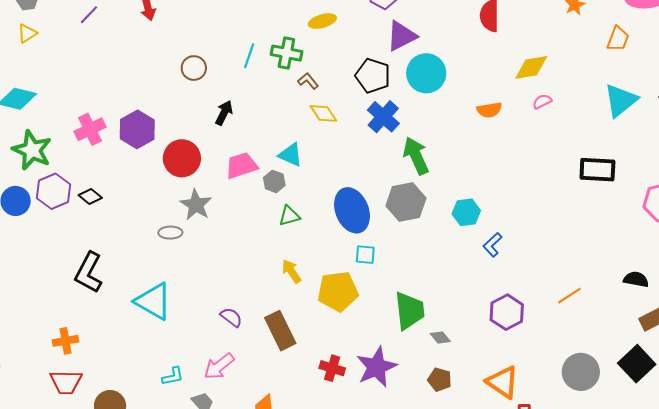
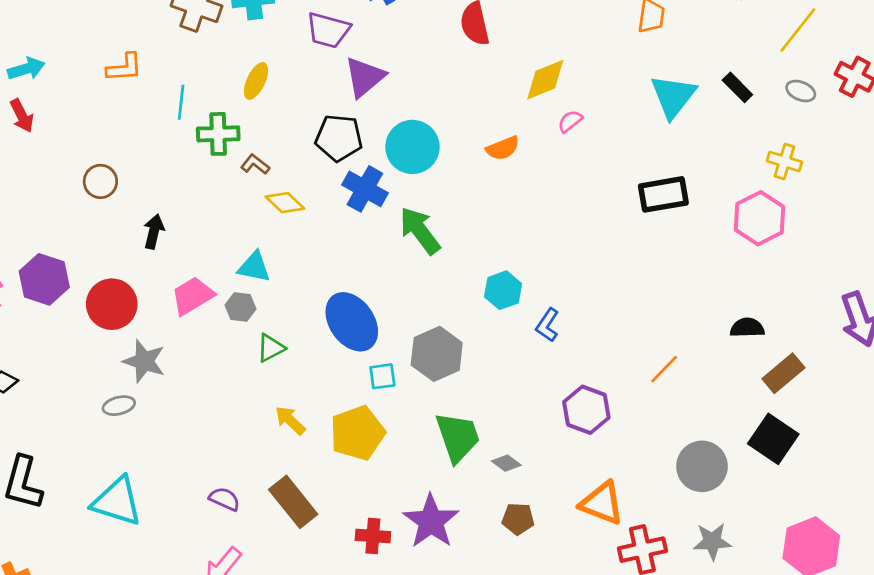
yellow ellipse: (322, 21) -> (256, 81), turned -36
cyan line: (249, 56) -> (181, 102), moved
cyan circle: (426, 73) -> (412, 147), moved
gray hexagon: (406, 202) -> (437, 354), moved

